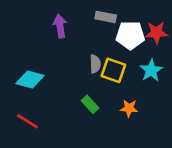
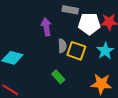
purple arrow: (60, 26) -> (46, 27), moved
orange star: (129, 108) -> (101, 84), moved, size x1.5

